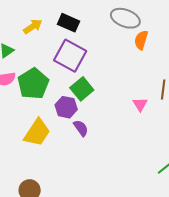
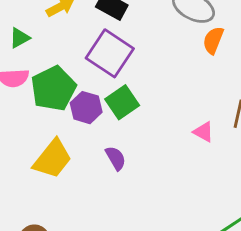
pink triangle: (140, 104) -> (203, 132), turned -35
purple hexagon: (66, 107) -> (86, 108), moved

